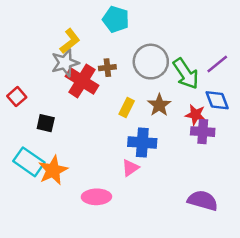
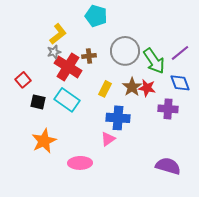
gray star: (65, 63) -> (54, 52), size x0.6
red square: (17, 97) -> (23, 80), moved
red star: (195, 115) -> (147, 88), moved
cyan rectangle: (29, 162) -> (67, 100), moved

